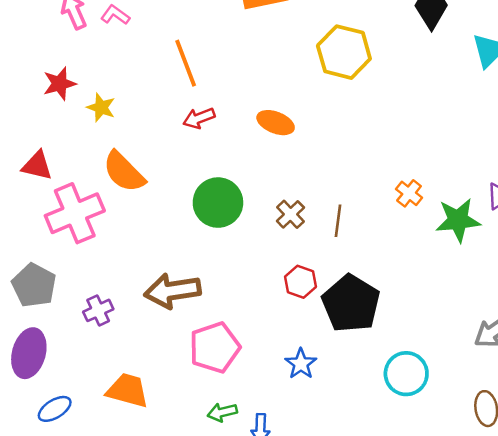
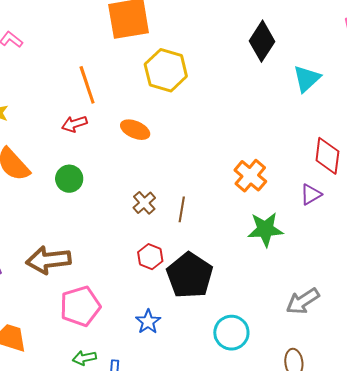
yellow hexagon: (344, 52) -> (166, 70), moved
orange line: (186, 63) -> (87, 85), moved
orange cross: (409, 193) -> (250, 176), moved, size x1.5
green circle: (218, 203) -> (69, 179), moved, size x0.7
green star: (458, 220) -> (265, 229), moved

